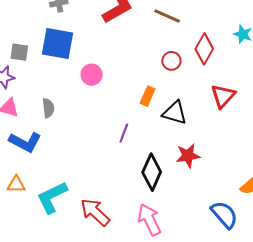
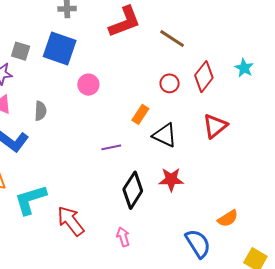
purple line: (124, 133) -> (111, 147), turned 48
pink arrow: (149, 220) -> (123, 237), size x0.6

